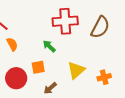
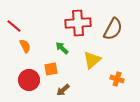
yellow triangle: (76, 70) -> (92, 60), moved
orange cross: (104, 77) -> (117, 79), turned 32

